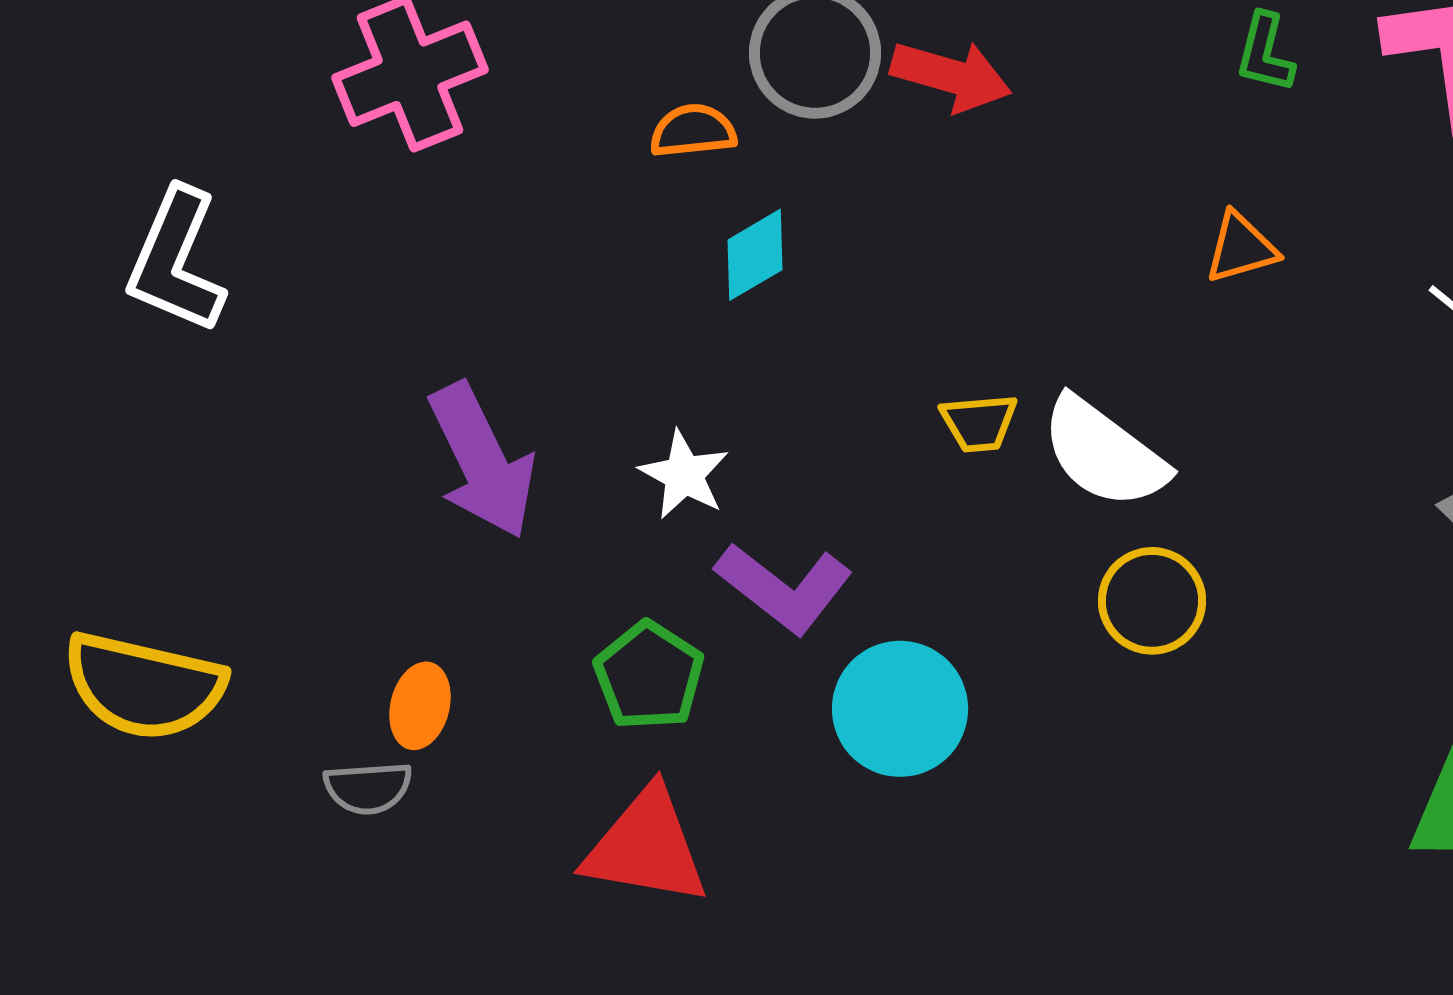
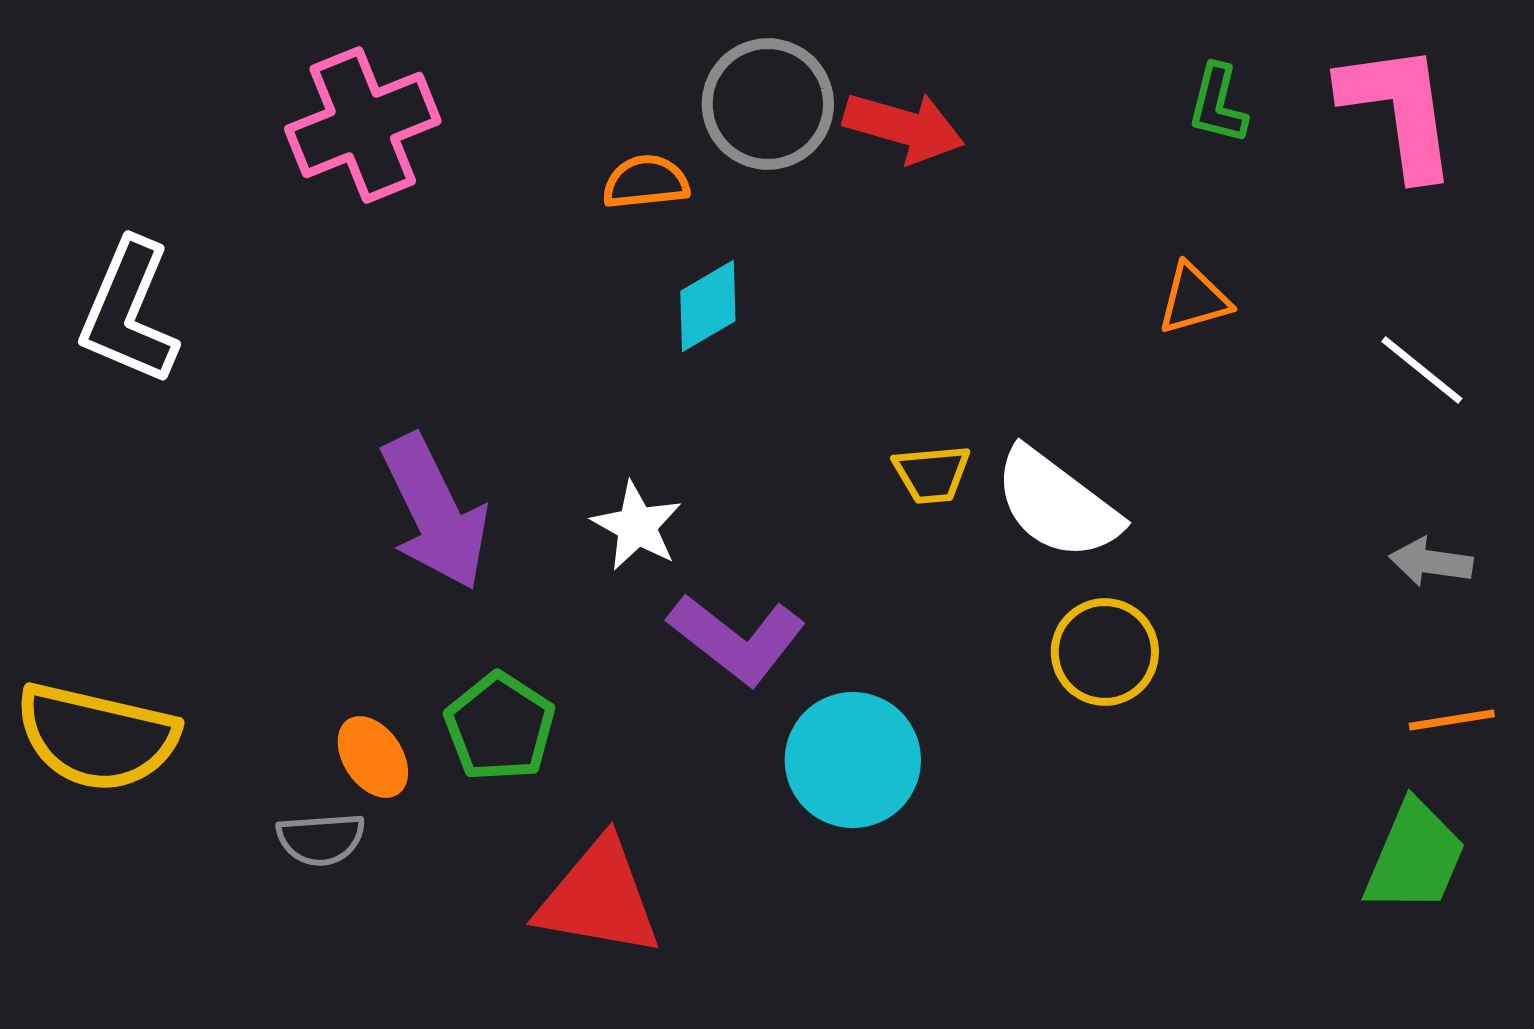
green pentagon: (649, 676) -> (500, 727), moved
orange ellipse: (420, 706) -> (373, 757), turned -48

